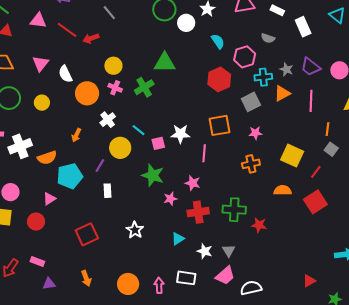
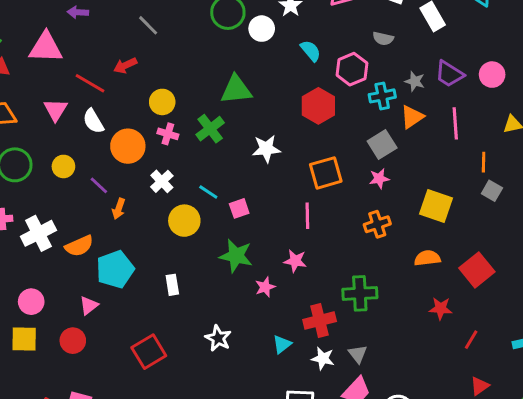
pink triangle: (38, 21) -> (46, 47), size x1.4
red line: (67, 30) -> (90, 83), moved
gray square: (251, 102) -> (382, 144), moved
white star: (180, 134) -> (266, 149), moved
purple line: (100, 166) -> (99, 185), moved, turned -72
red line: (316, 172) -> (471, 340), moved
red cross: (198, 212) -> (320, 321), moved
red star: (259, 225) -> (441, 308), moved

